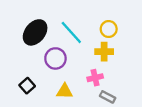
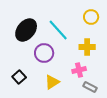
yellow circle: (109, 29) -> (91, 17), moved
yellow triangle: (65, 91) -> (52, 82), turned -35

